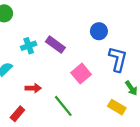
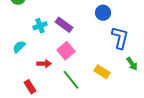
pink square: (81, 74) -> (66, 51), moved
yellow rectangle: (117, 107) -> (102, 72), moved
red rectangle: (17, 114) -> (30, 87), turned -72

